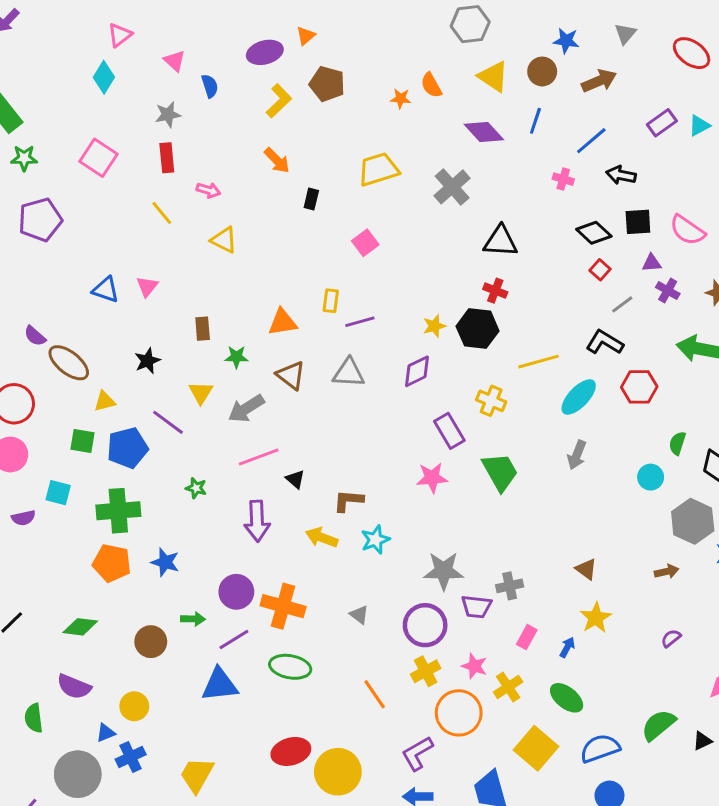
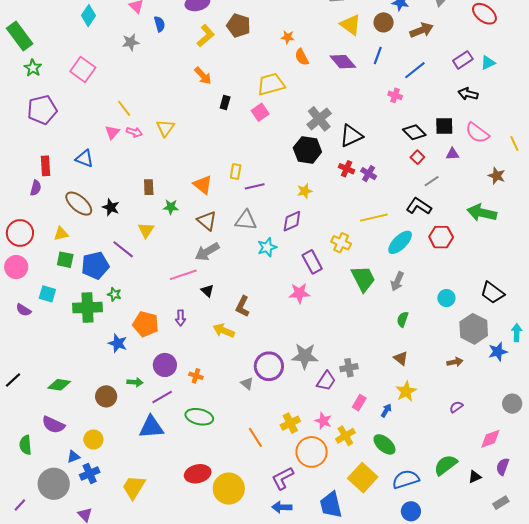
orange semicircle: (431, 85) -> (302, 57), moved
green star: (24, 158) -> (33, 68), turned 30
red rectangle: (167, 158) -> (46, 166), moved
black arrow: (621, 175) -> (468, 94), moved
gray cross: (452, 187) -> (319, 119), moved
pink arrow: (208, 190) -> (134, 132), moved
yellow triangle: (224, 240) -> (165, 128), turned 36
black triangle: (501, 241) -> (351, 136), turned -30
pink square: (365, 243) -> (260, 112), moved
pink triangle: (147, 286) -> (112, 132), moved
purple cross: (668, 290) -> (369, 174), moved
orange triangle: (283, 322) -> (203, 185), turned 45
black hexagon: (478, 329) -> (307, 150), moved
purple semicircle: (35, 336) -> (36, 188), turned -119
black star: (147, 361) -> (111, 207), turned -30
brown ellipse: (69, 363) -> (79, 204), moved
yellow triangle: (105, 401) -> (61, 234), moved
gray arrow: (246, 409) -> (207, 252), moved
green semicircle: (677, 443) -> (403, 319), moved
green trapezoid: (500, 472) -> (363, 279), moved
green star: (196, 488) -> (114, 294), moved
brown L-shape: (348, 501) -> (242, 306), turned -70
purple semicircle: (23, 518) -> (24, 310), turned 42
purple arrow: (257, 521) -> (181, 318), size x0.6
cyan star: (375, 540) -> (267, 247), moved
orange pentagon: (112, 563) -> (146, 324), moved
orange cross: (283, 606) -> (196, 376), size x0.5
purple trapezoid: (476, 607) -> (326, 381), turned -65
purple circle: (425, 625) -> (269, 366), moved

